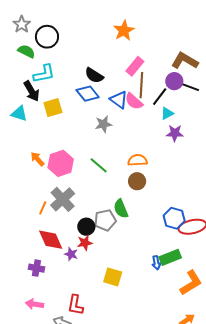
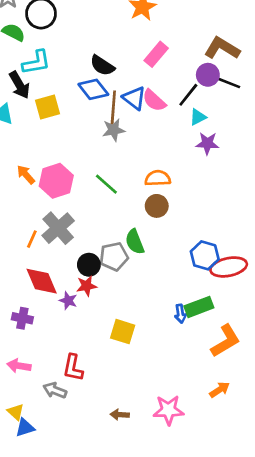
brown line: (141, 85) -> (113, 108), moved

